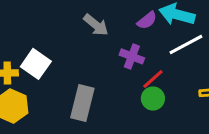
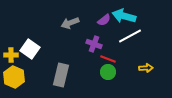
gray arrow: (96, 25) -> (70, 23), turned 120
red line: (153, 79) -> (108, 59), turned 63

